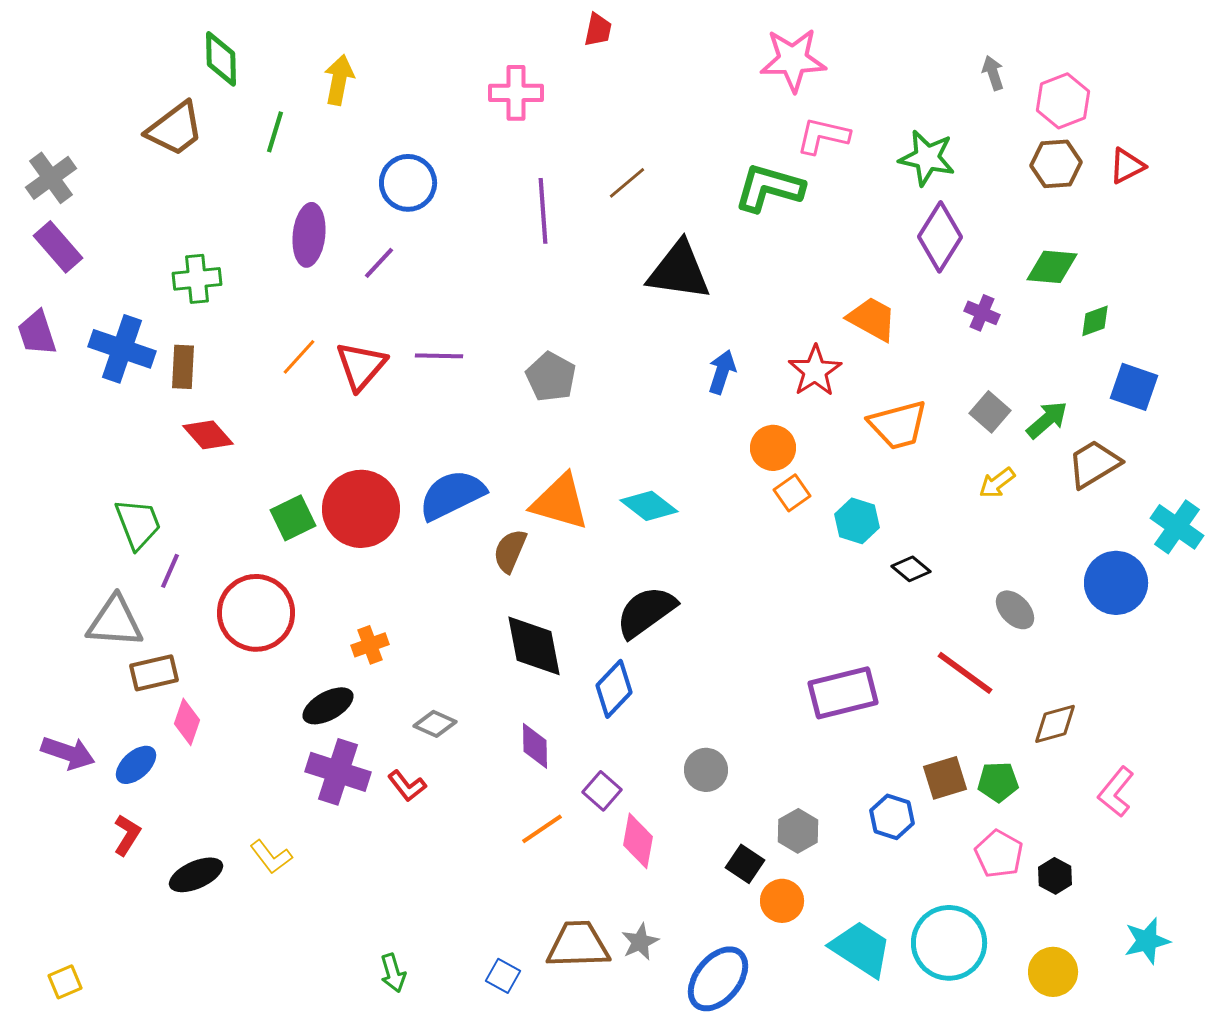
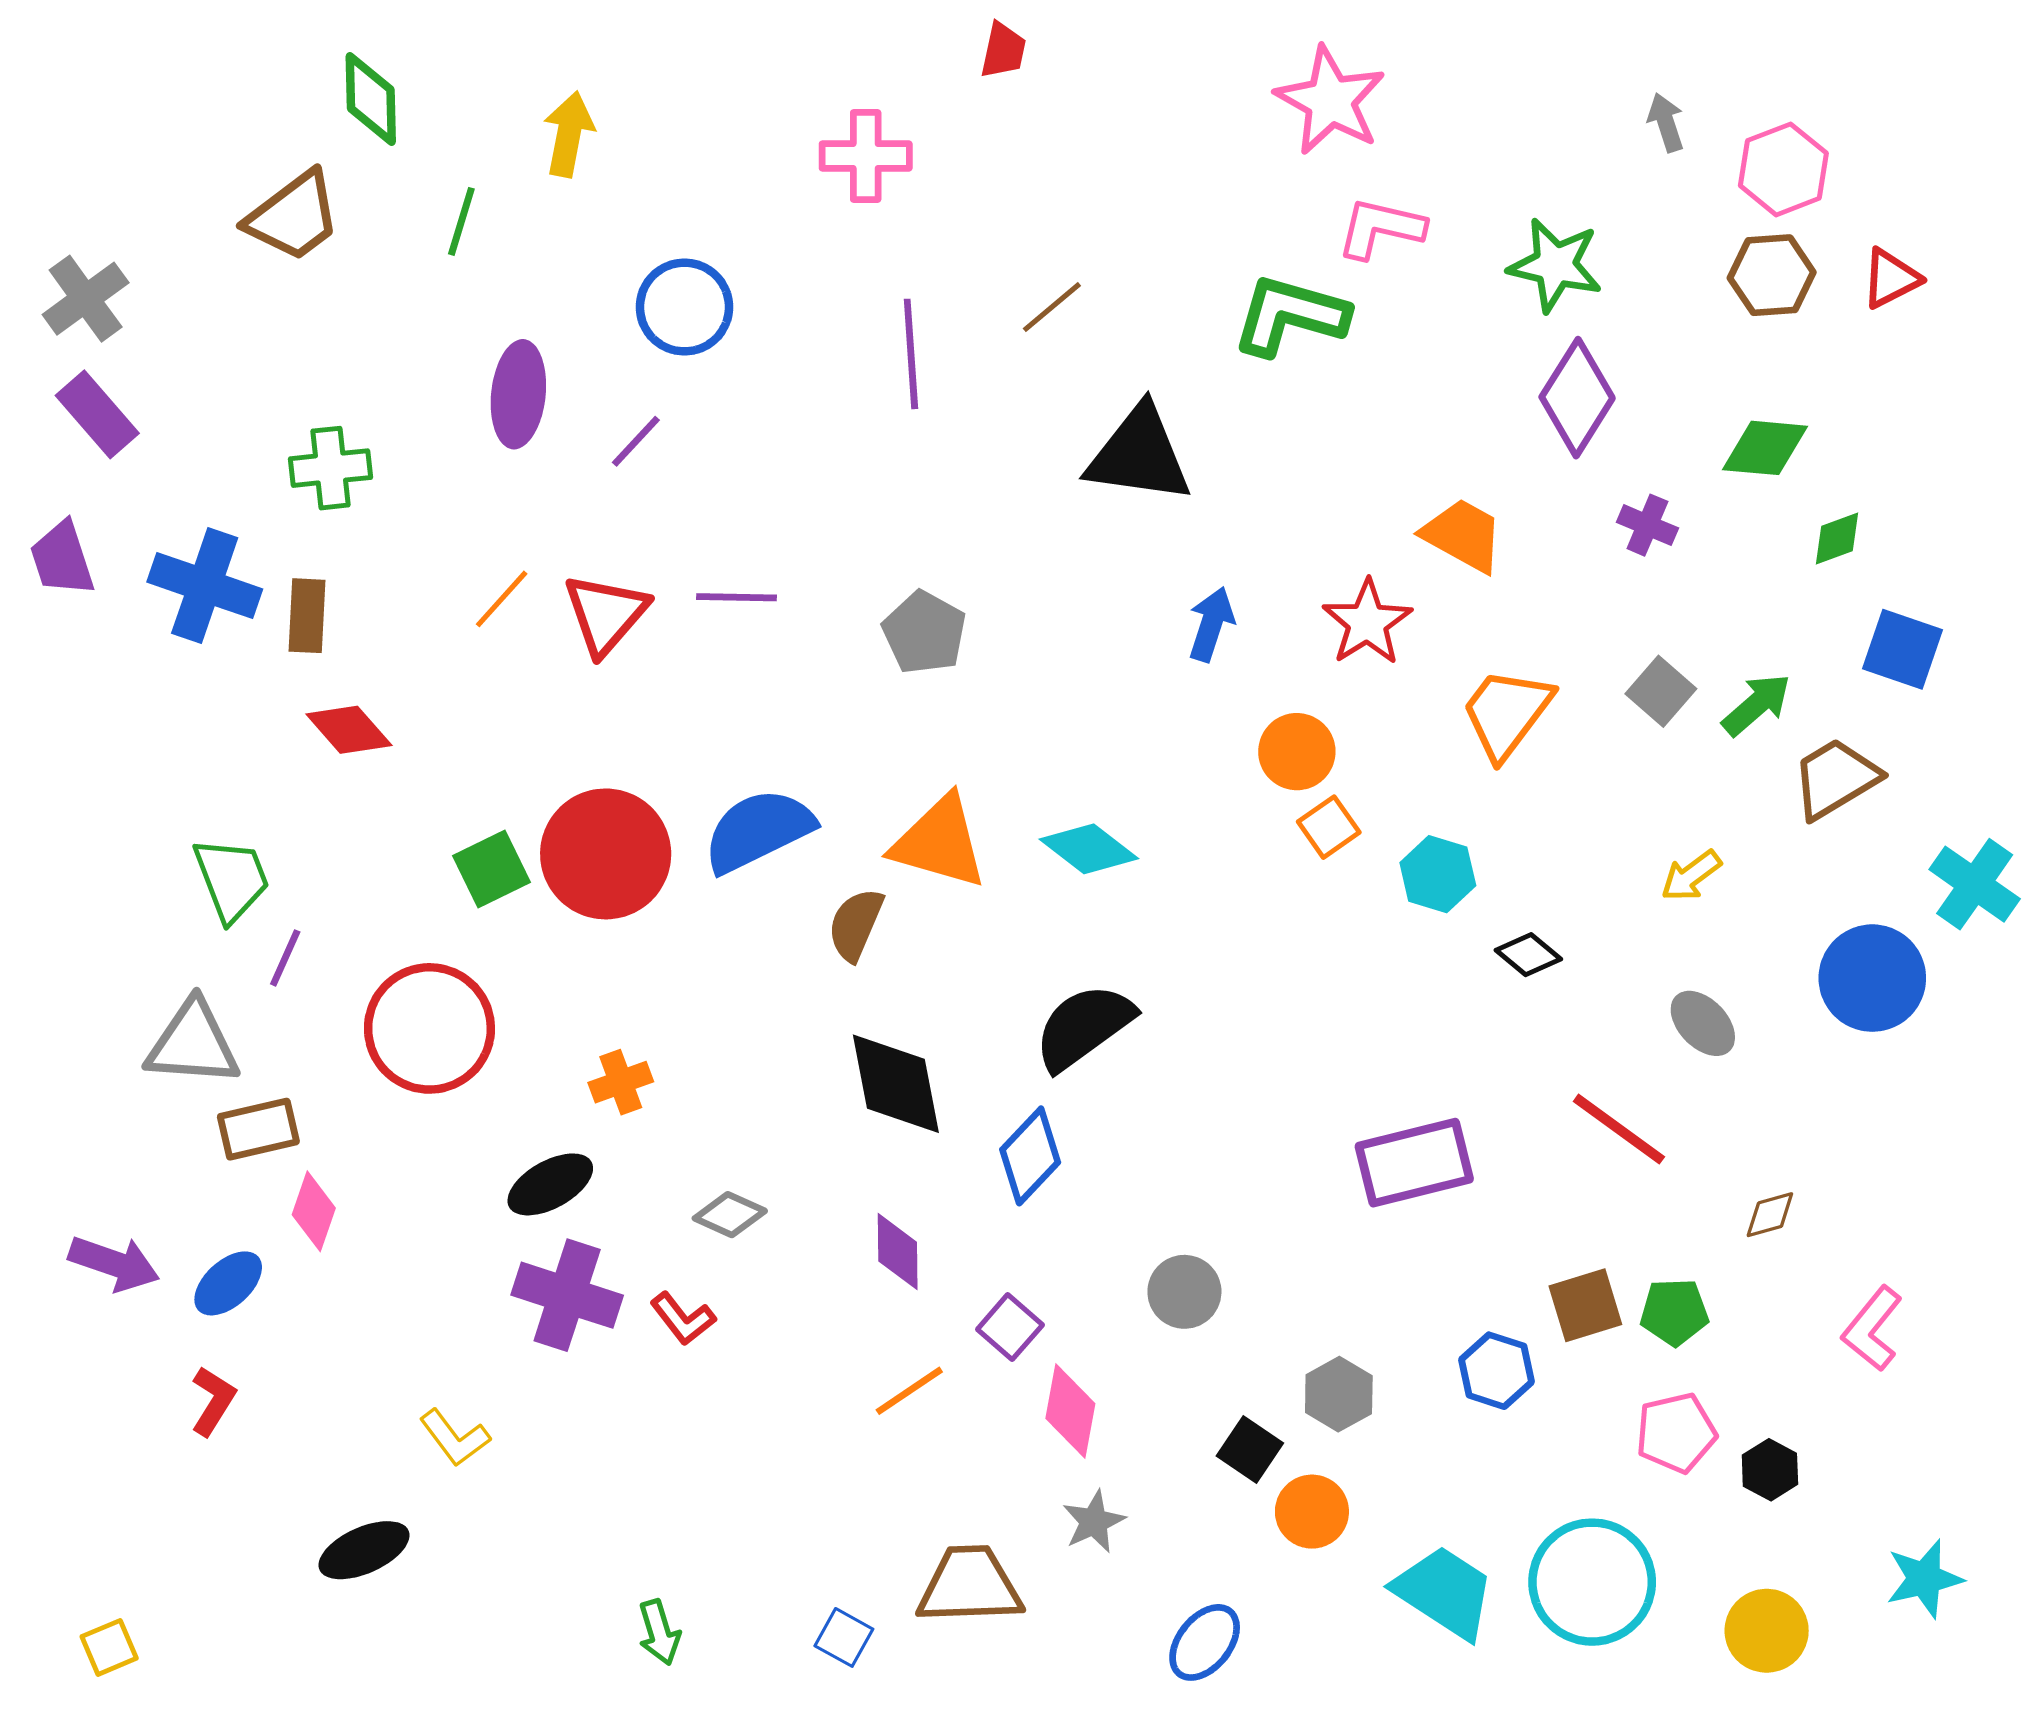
pink star: (793, 60) -> (1330, 101), turned 30
orange trapezoid: (898, 425) -> (1507, 713), turned 142
yellow arrow: (997, 483) -> (1691, 876), moved
brown diamond: (1055, 724) -> (1770, 1215), size x0.7
pink pentagon: (999, 854) -> (1676, 1433), turned 30
black ellipse: (196, 875) -> (364, 1550), moved
gray star: (640, 942) -> (1094, 1522), moved
blue ellipse: (718, 979) -> (1205, 1642), size x0.7

